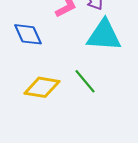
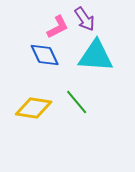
blue diamond: (28, 34) -> (45, 55), moved

